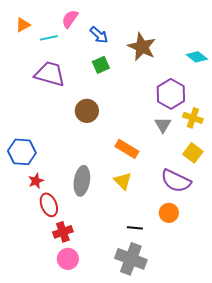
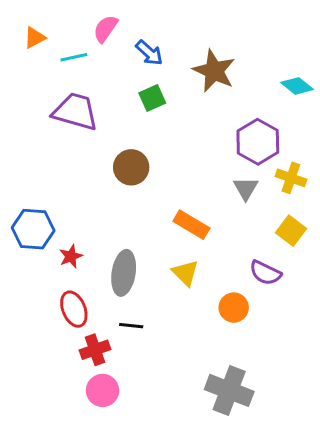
red star: (36, 181) -> (71, 256), moved
purple semicircle: (176, 181) -> (265, 273), size x0.7
orange circle: (169, 213) -> (234, 308), moved
black line: (135, 228) -> (131, 326), moved
gray cross: (131, 259) -> (229, 390), moved

